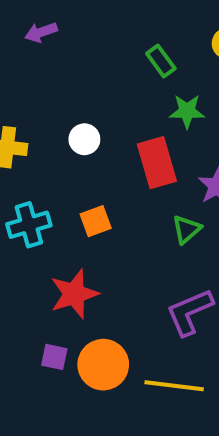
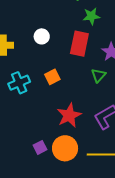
red rectangle: (157, 163) -> (79, 44), turned 35
red star: (74, 294) -> (69, 115), moved
purple square: (54, 357) -> (40, 147), turned -32

